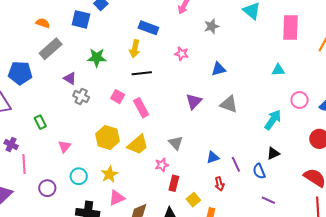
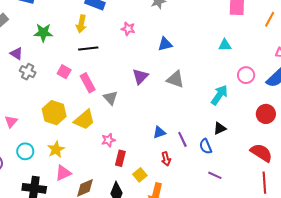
gray triangle: (176, 143) -> (110, 98), moved

